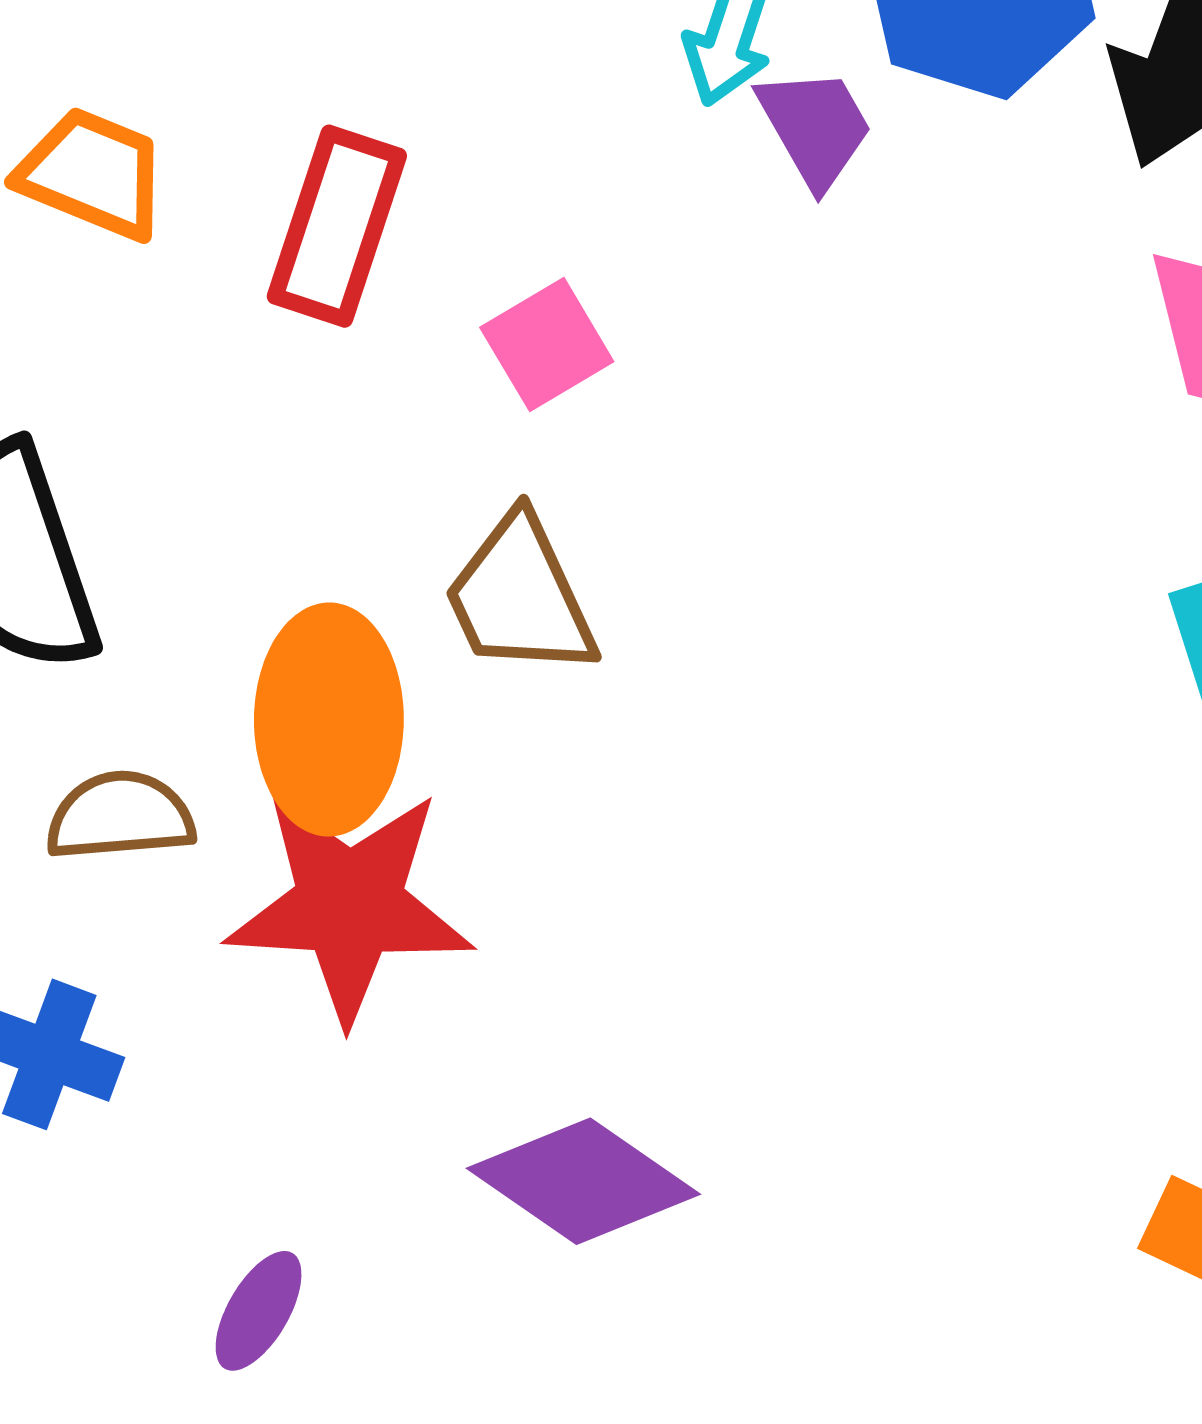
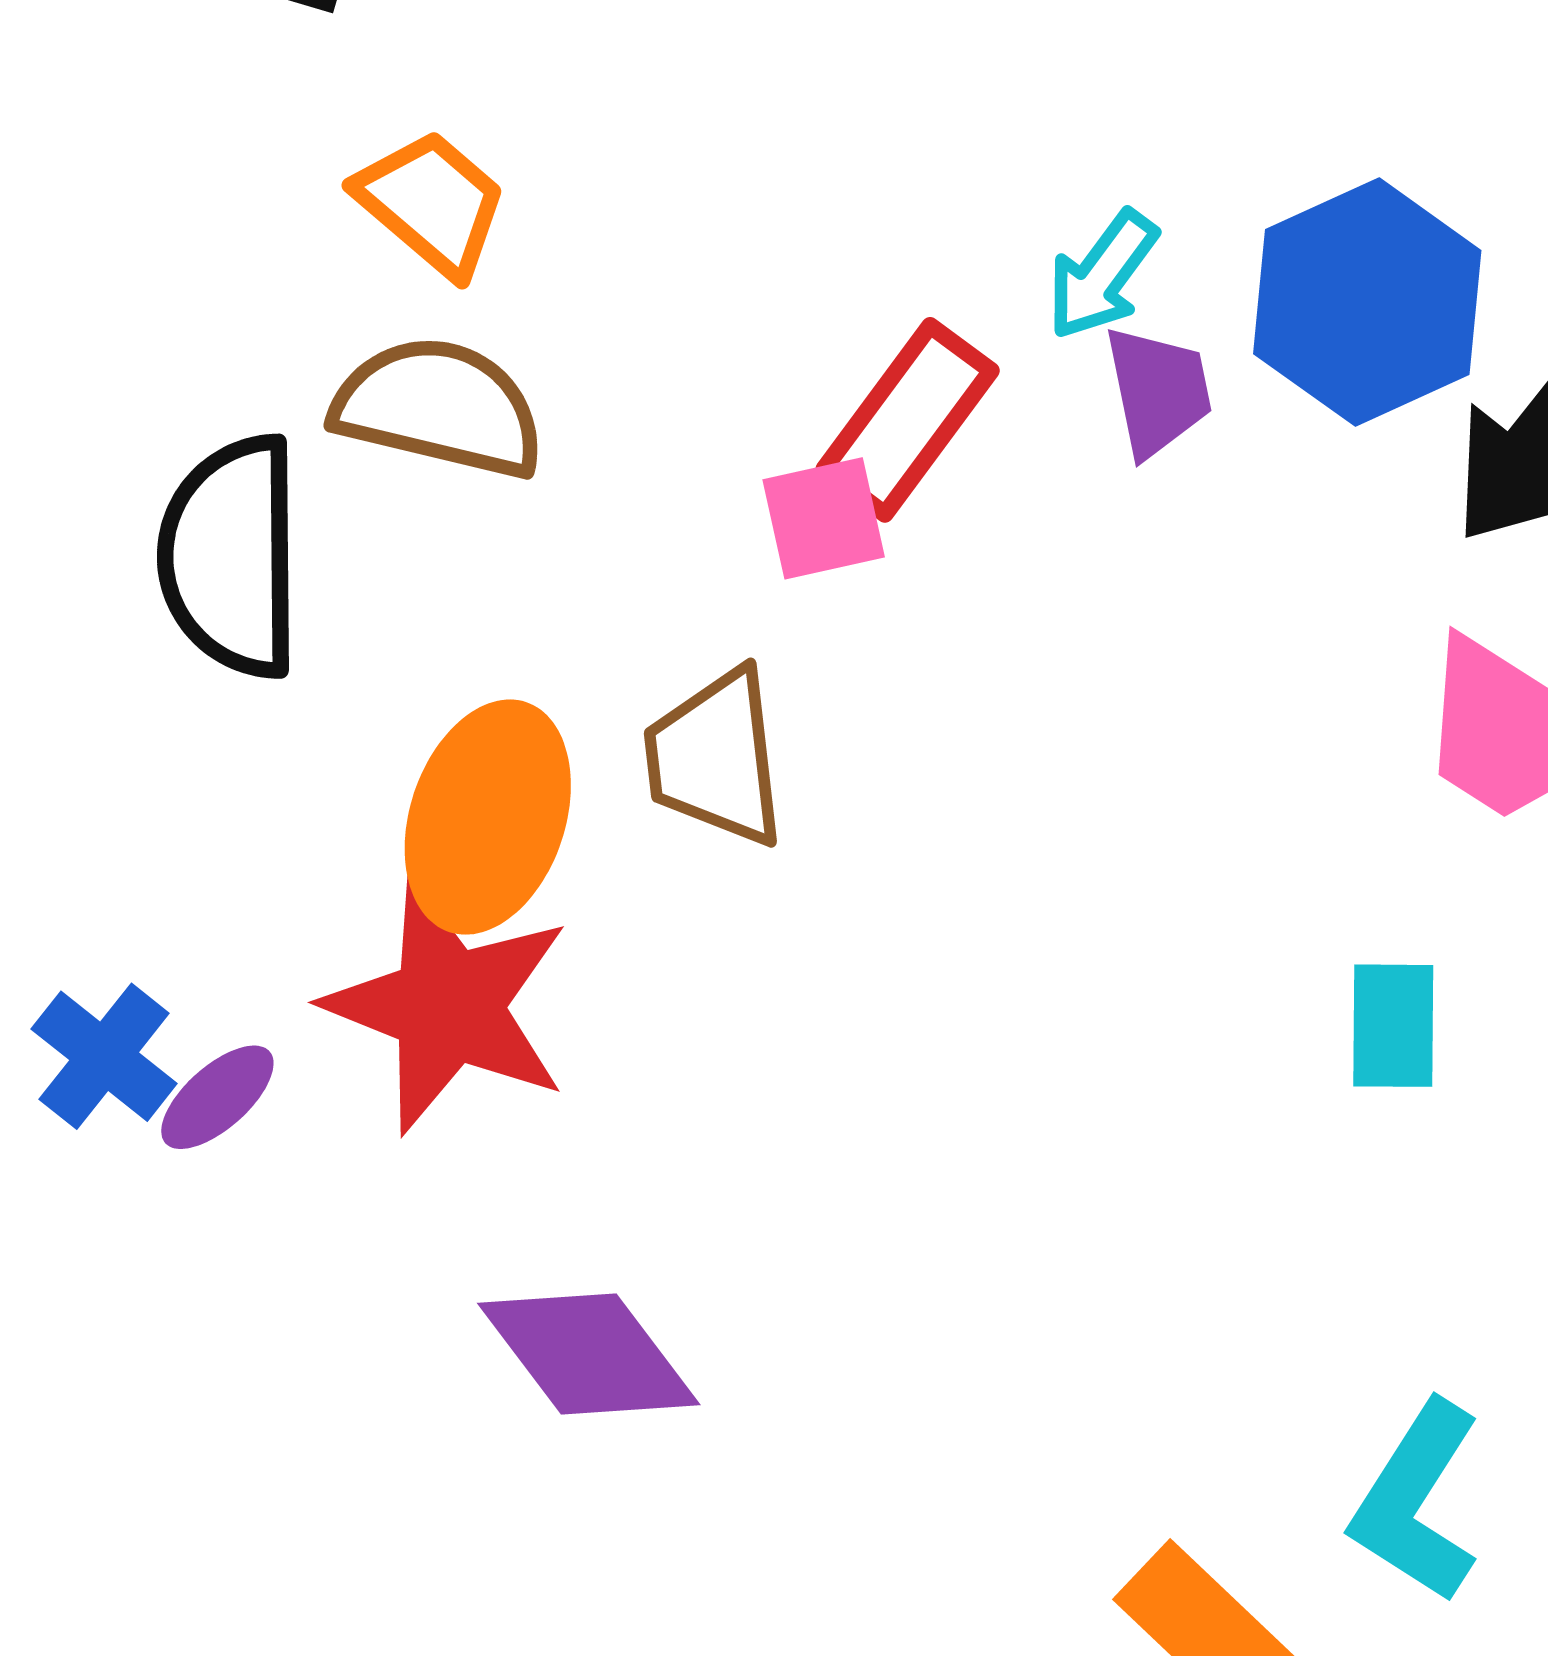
red rectangle: (337, 226) -> (908, 420), moved
brown semicircle: (120, 816) -> (439, 407), moved, size x1.4
purple ellipse: (259, 1311) -> (217, 1097), moved

